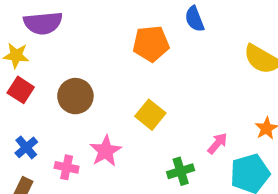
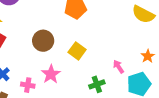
brown circle: (75, 96) -> (43, 41), moved
pink arrow: (217, 143) -> (119, 67), turned -72

